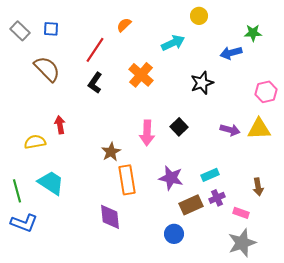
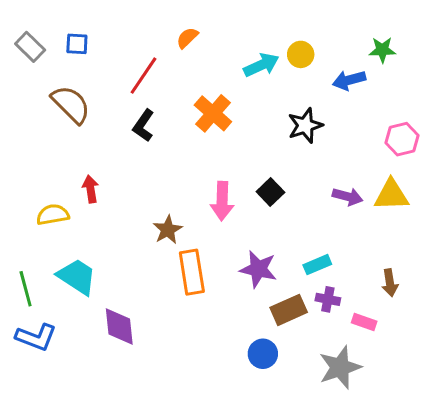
yellow circle: (199, 16) -> (301, 54), moved
purple cross: (217, 198) -> (328, 299), turned 35
purple diamond: (110, 217) -> (119, 327), moved
gray star: (242, 243) -> (340, 367), moved

